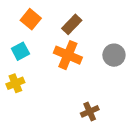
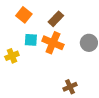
cyan square: (20, 51) -> (31, 40), moved, turned 32
yellow cross: (15, 83) -> (12, 56), moved

